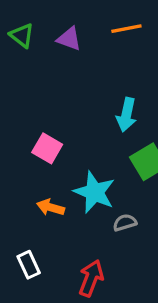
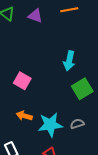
cyan star: (94, 192) -> (50, 125), moved, turned -30
gray semicircle: (125, 223) -> (77, 124), moved

